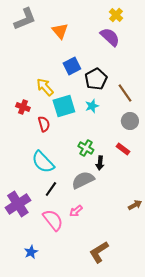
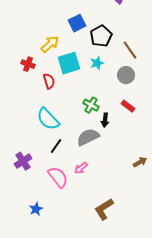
yellow arrow: (45, 87) -> (50, 44), turned 90
gray circle: (130, 121) -> (126, 75), moved
purple cross: (18, 204) -> (23, 161), size x0.7

